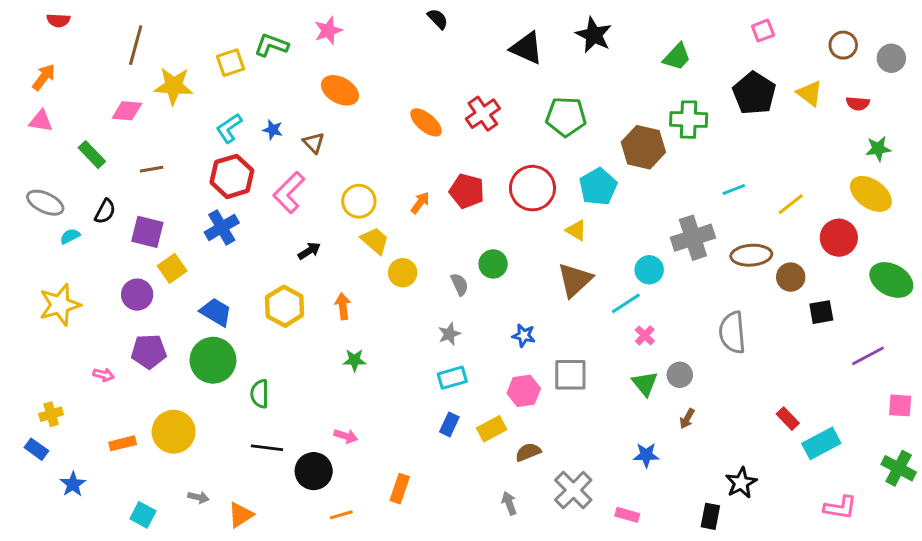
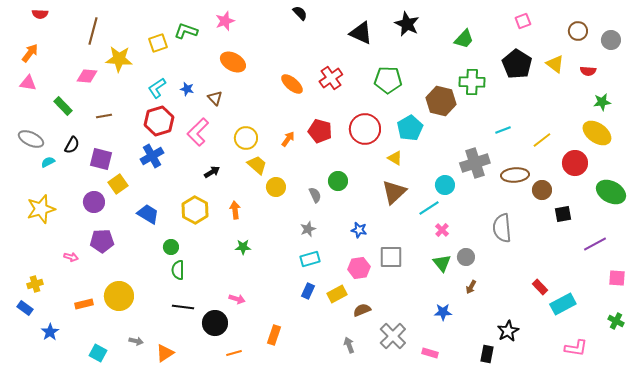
green circle: (213, 360) -> (171, 247), moved, size x0.5
green cross: (899, 468) -> (616, 321), size x0.7

